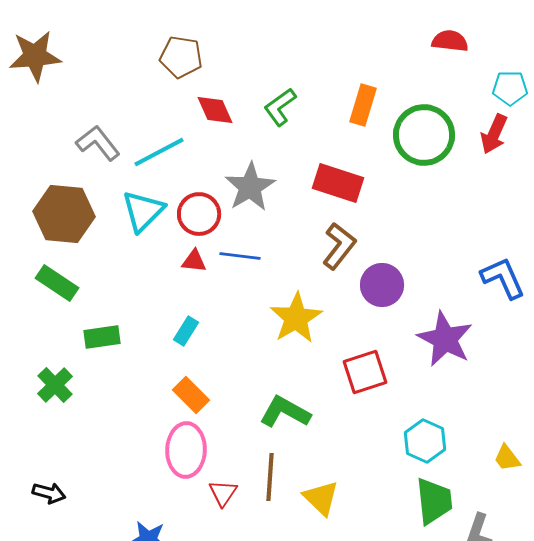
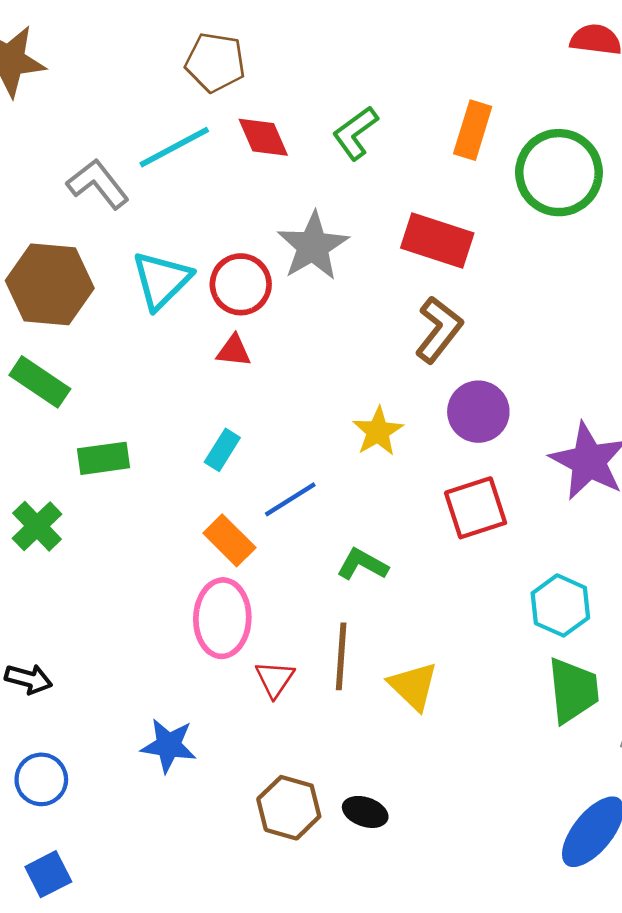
cyan line: (159, 152) -> (174, 147), moved
blue line: (240, 256) -> (290, 499), moved, turned -39
purple circle: (382, 285) -> (478, 412), moved
yellow star: (296, 318) -> (378, 431), size x0.7
green L-shape: (285, 412) -> (362, 564), size x0.7

